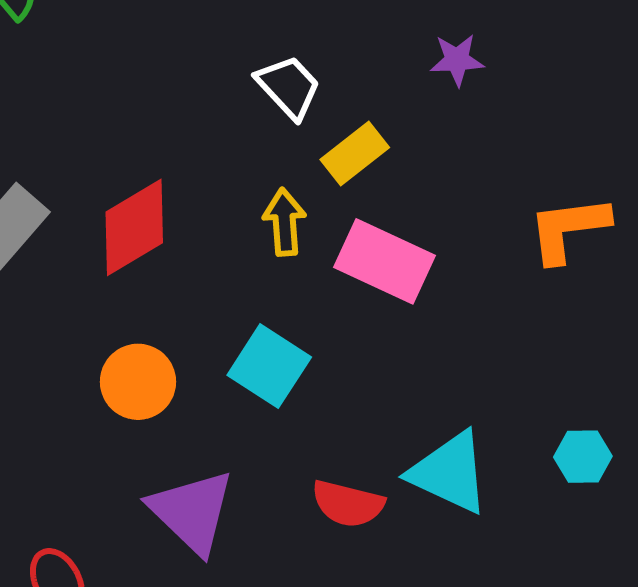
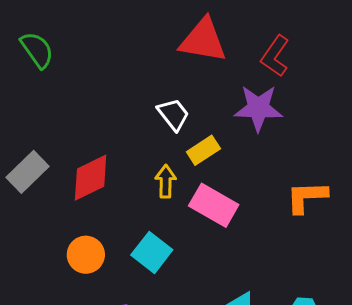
purple star: (457, 60) -> (258, 108), size x1.8

